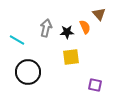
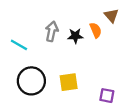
yellow square: (71, 57) -> (69, 82), moved

